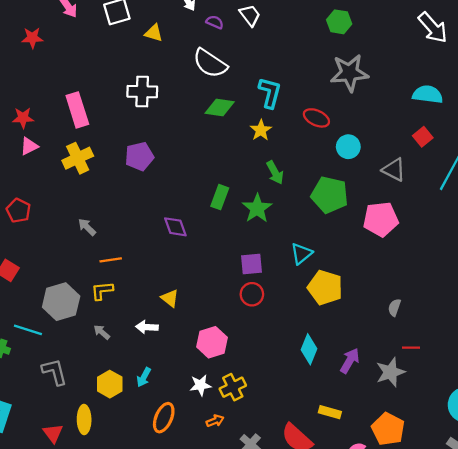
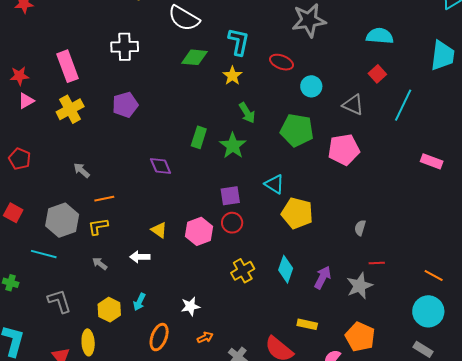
cyan triangle: (301, 254) -> (274, 184), turned -45
gray hexagon: (61, 302) -> (62, 220), moved
cyan line: (28, 330) -> (44, 254), moved
pink hexagon: (212, 342) -> (199, 231), moved
yellow cross: (233, 387) -> (243, 271), moved

